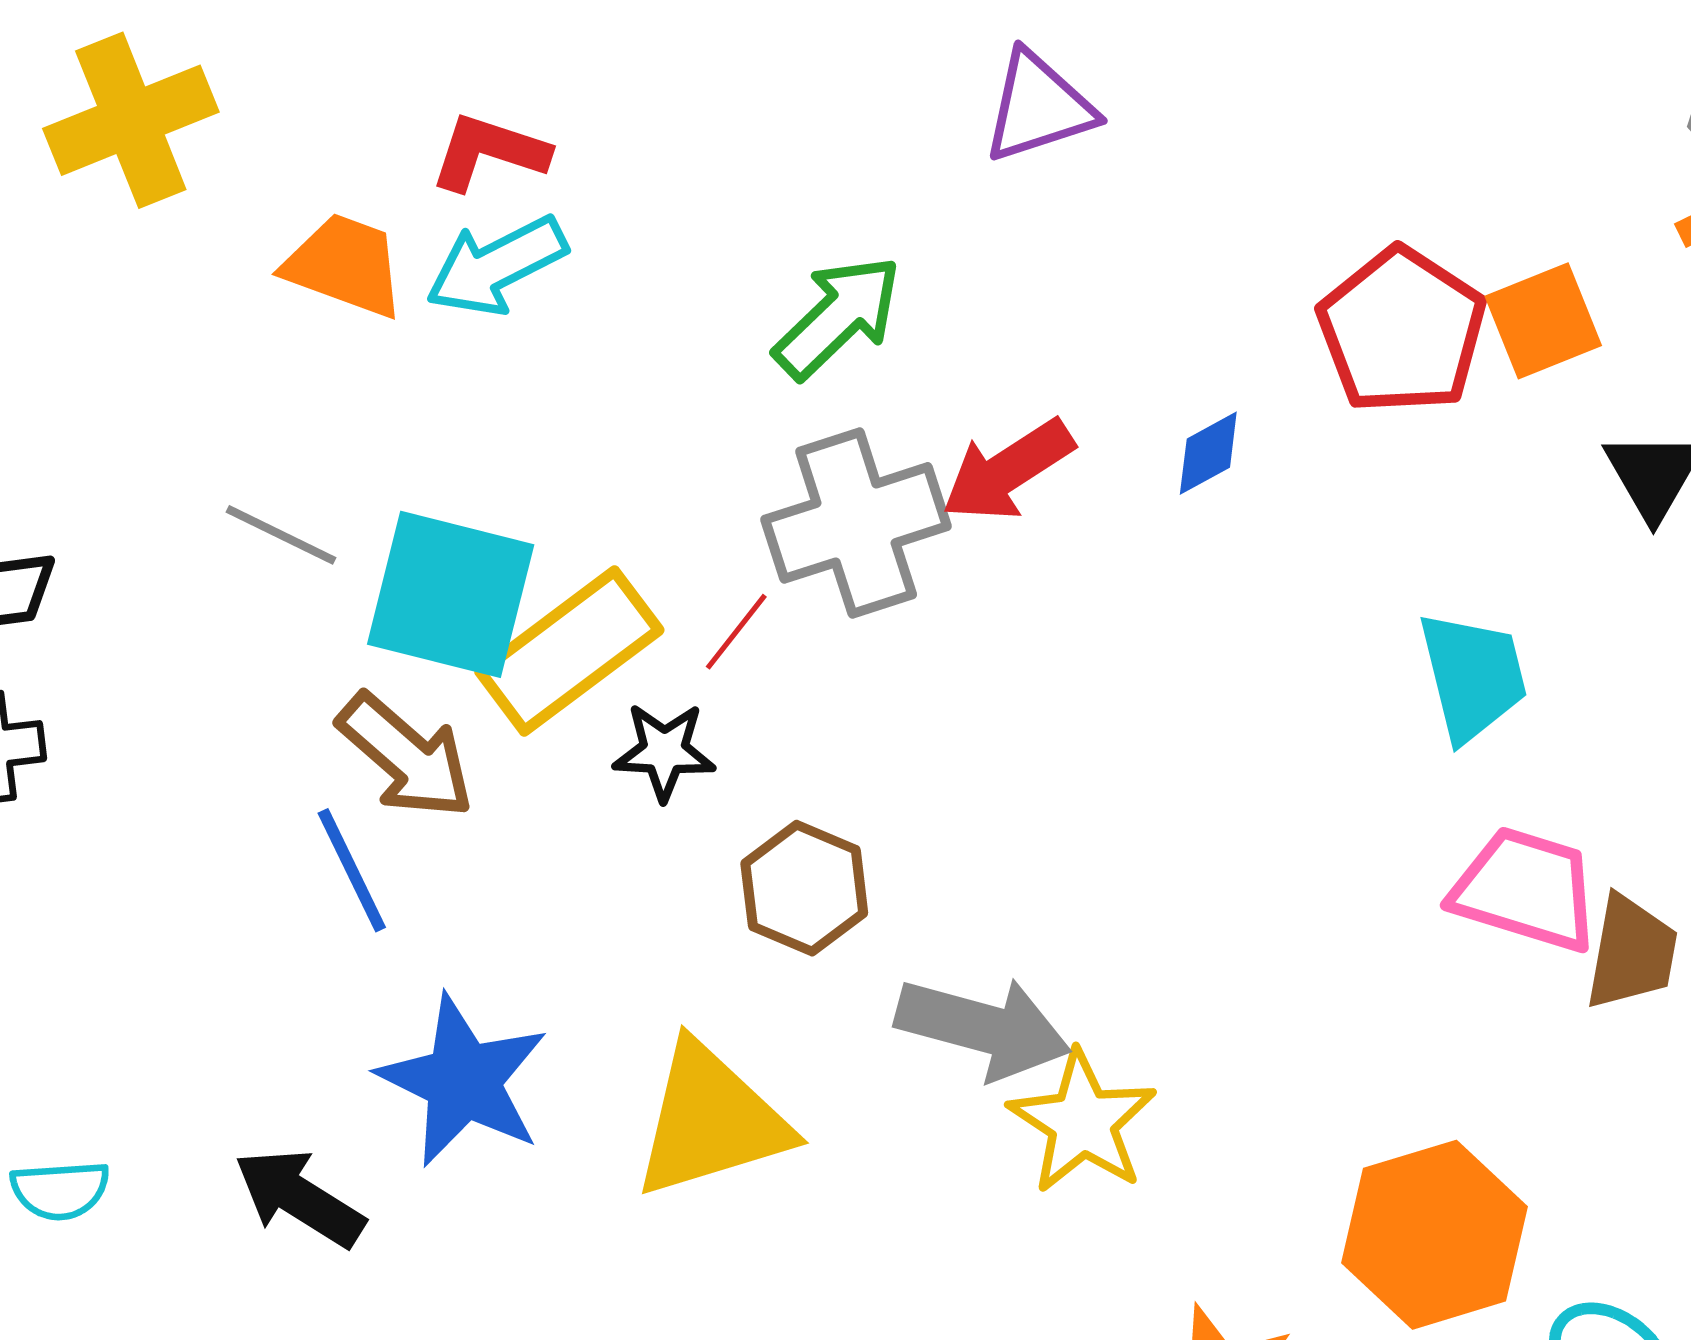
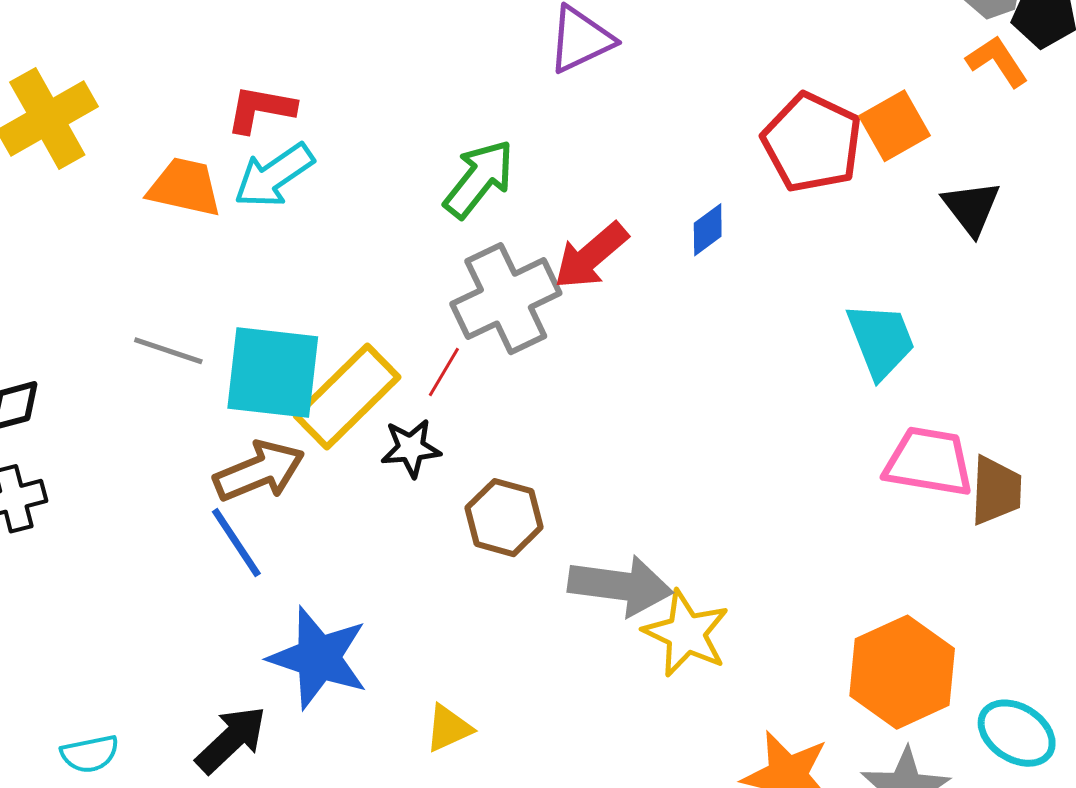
brown arrow: (406, 756) -> (259, 471), turned -56
yellow triangle: (711, 1120) -> (449, 728), moved, size x0.5
black arrow: (299, 1198) -> (231, 740), turned 112

